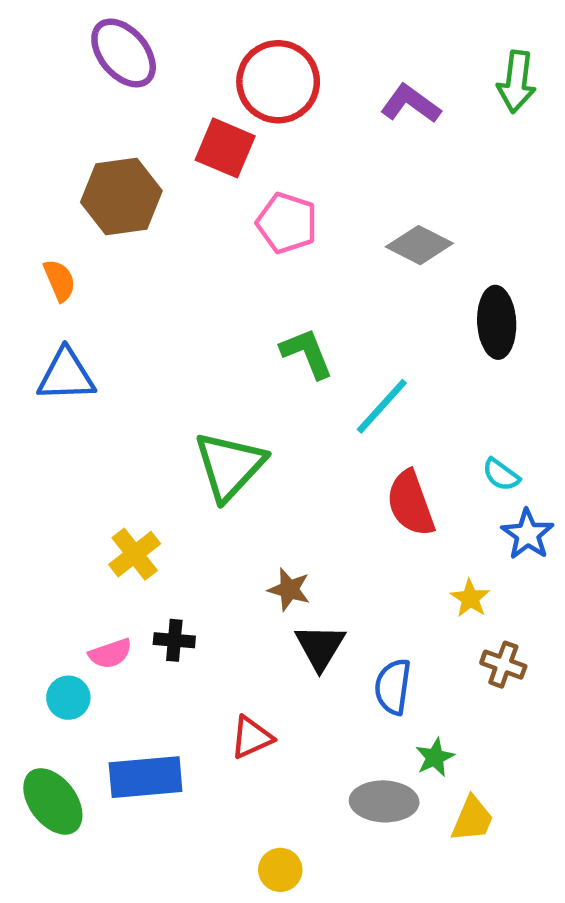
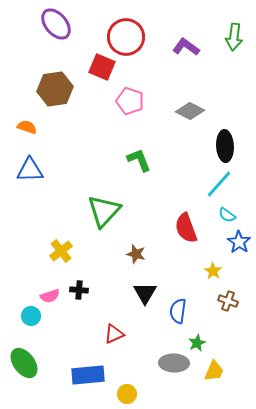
orange semicircle: (60, 280) -> (27, 127), turned -48
cyan line: (382, 406) -> (219, 184), moved
brown star: (289, 589) -> (136, 254), moved
blue rectangle: (146, 777) -> (88, 375), moved

